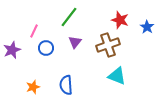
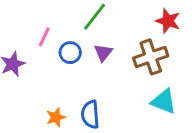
blue circle: (46, 48) -> (70, 53), moved
orange star: (33, 87) -> (56, 117), moved

